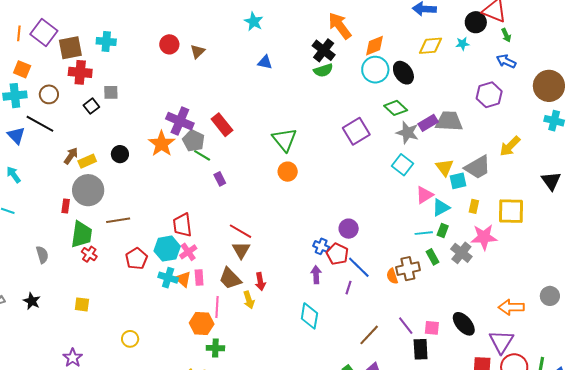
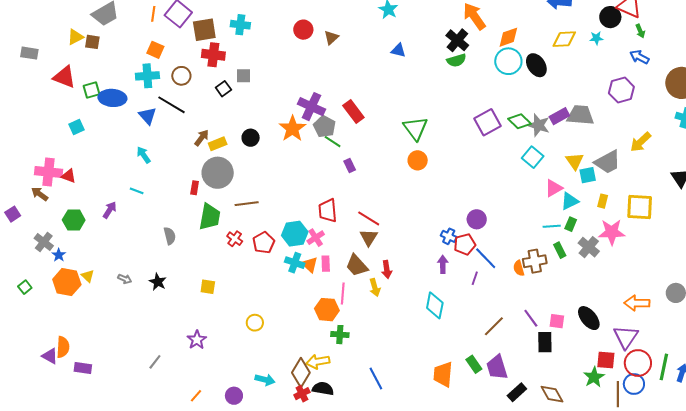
green diamond: (396, 108) -> (519, 121), moved
red trapezoid: (182, 225) -> (328, 211), moved
red cross: (89, 254) -> (235, 239), moved
red pentagon: (337, 254) -> (465, 244), turned 30

